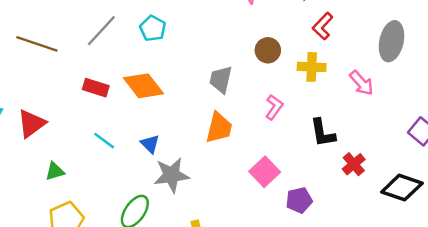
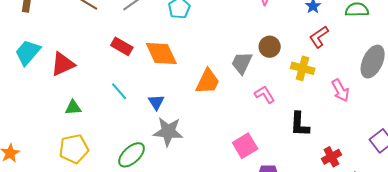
gray trapezoid: (221, 80) -> (242, 63), moved
pink L-shape: (274, 107) -> (265, 94), turned -80
orange trapezoid: (219, 128) -> (208, 81), moved
red cross: (354, 164) -> (331, 157), moved

